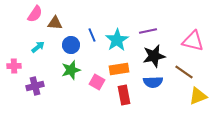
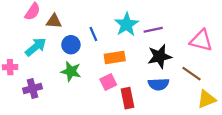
cyan star: (117, 40) -> (126, 24), moved
cyan arrow: (38, 47) -> (36, 47), size x1.5
orange rectangle: (119, 69) -> (115, 58), moved
green star: (71, 70) -> (71, 71), turned 30
pink square: (97, 82) -> (108, 82), moved, turned 35

